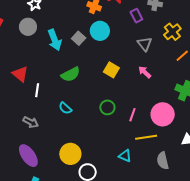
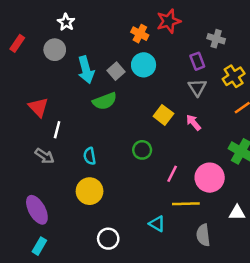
purple rectangle: (136, 16) -> (197, 61), moved
yellow square: (111, 70) -> (163, 115), moved
green semicircle: (71, 74) -> (105, 101), moved
green circle: (107, 107) -> (142, 150), moved
cyan semicircle: (65, 108) -> (90, 156), turned 32
gray arrow: (31, 122) -> (45, 156), moved
yellow circle: (70, 154) -> (90, 191), moved

